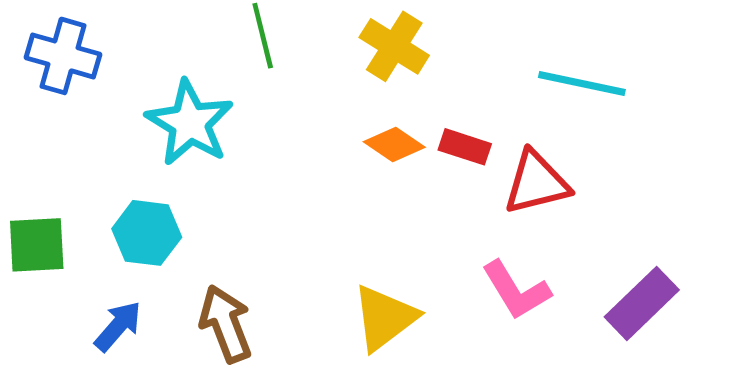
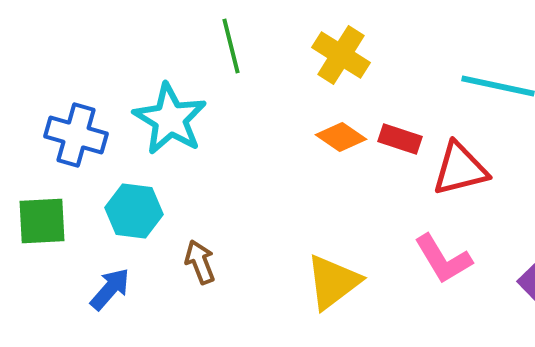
blue cross: (63, 56) -> (76, 135), moved
brown arrow: (226, 324) -> (200, 262), moved, size x0.7

